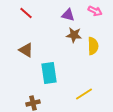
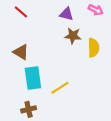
cyan rectangle: (49, 73) -> (33, 78), moved
yellow line: (84, 94) -> (60, 88), moved

